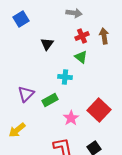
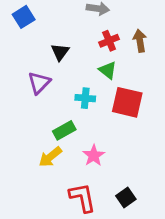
purple triangle: (26, 94) -> (39, 83), moved
red square: (99, 110) -> (127, 102), moved, turned -30
yellow arrow: (17, 130) -> (50, 157), moved

